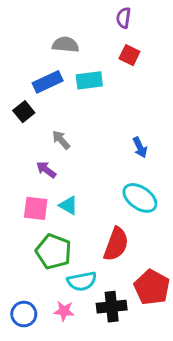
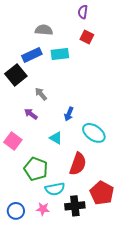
black square: (24, 112) -> (16, 75), size x1.5
blue arrow: (140, 147) -> (69, 114), moved, turned 48
cyan triangle: (68, 205) -> (56, 138), moved
pink square: (36, 208) -> (13, 141), moved, turned 30

